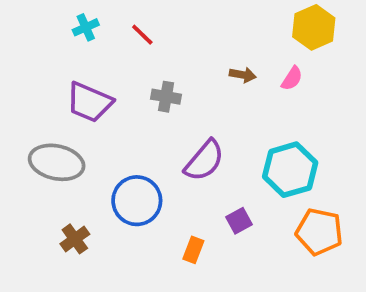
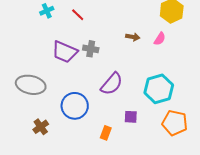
purple trapezoid: (89, 102) -> (65, 52), moved
purple square: (239, 221) -> (131, 117), turned 32

